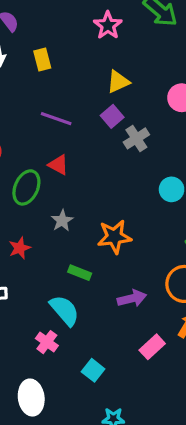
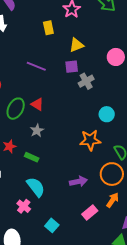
yellow rectangle: (42, 60) -> (48, 28), moved
purple square: (112, 116) -> (72, 67), turned 32
red triangle: (58, 165) -> (37, 104), moved
orange star: (114, 237) -> (90, 140), moved
green rectangle: (80, 273) -> (32, 157), moved

